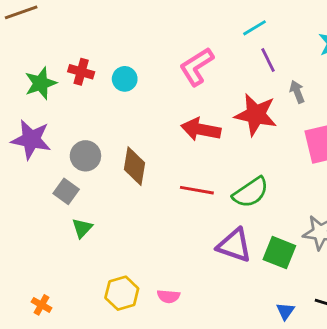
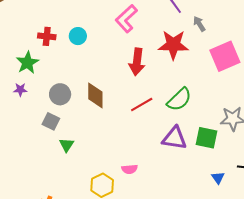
green star: (41, 83) -> (27, 63), moved
red arrow: (201, 129) -> (137, 62), turned -84
purple star: (31, 139) -> (20, 90), size x0.5
red line: (197, 190) -> (142, 105), turned -30
pink semicircle: (168, 296) -> (130, 169), moved

